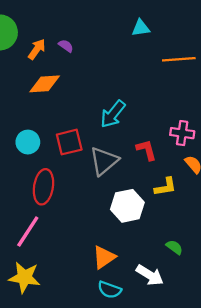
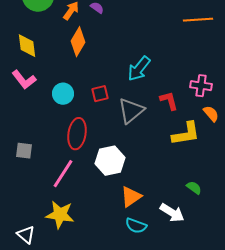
orange diamond: (45, 84) -> (78, 42), turned -56
red square: (69, 142) -> (100, 94), size x0.7
yellow L-shape: (165, 187) -> (186, 134), size x1.4
white hexagon: (127, 206) -> (110, 161), moved

